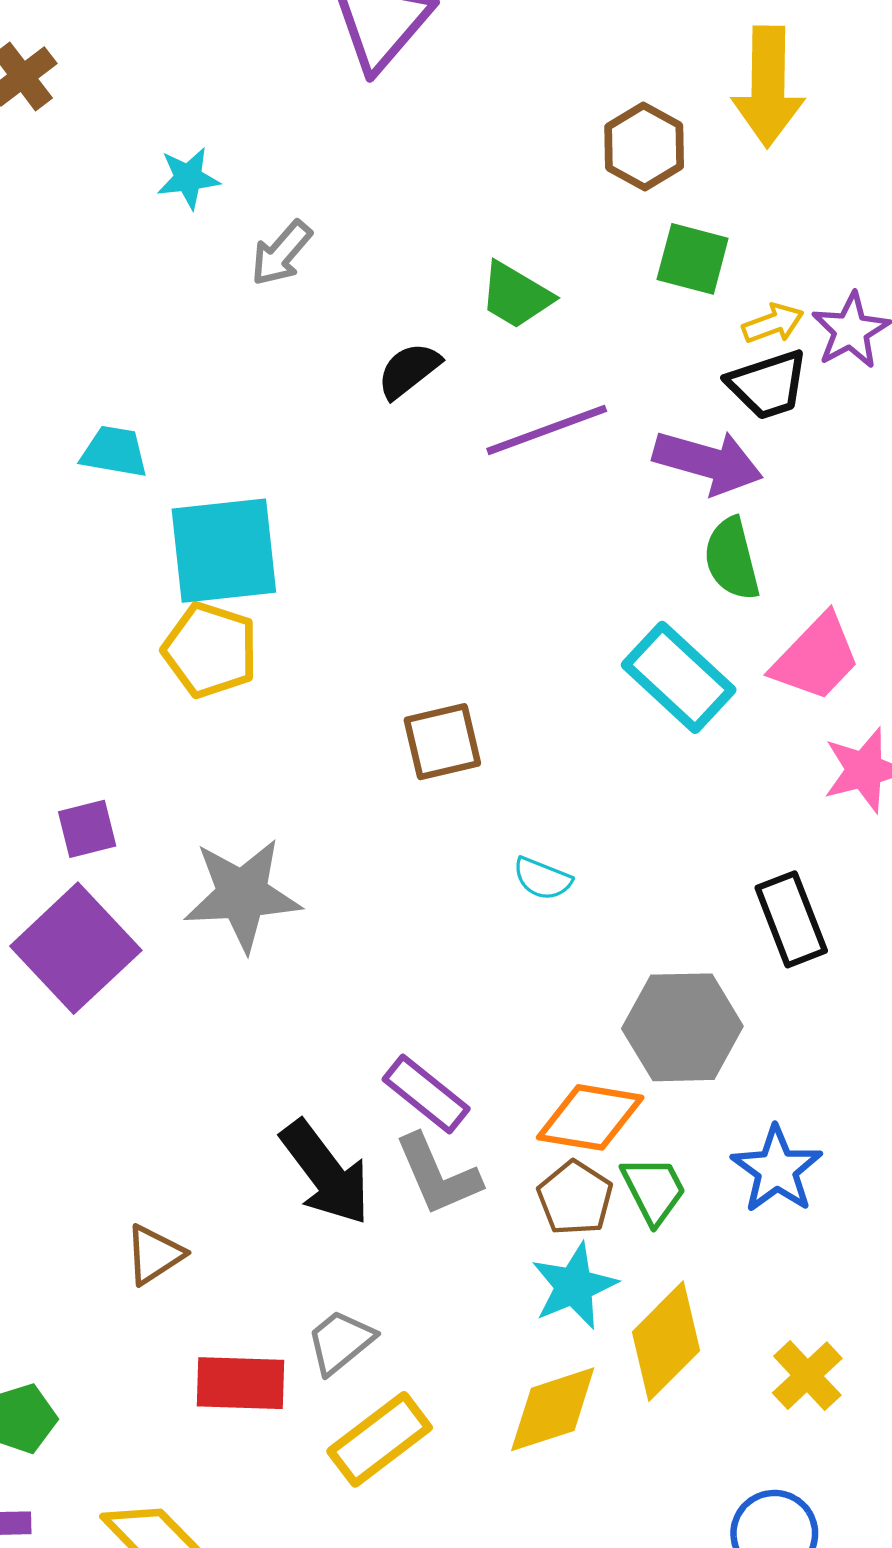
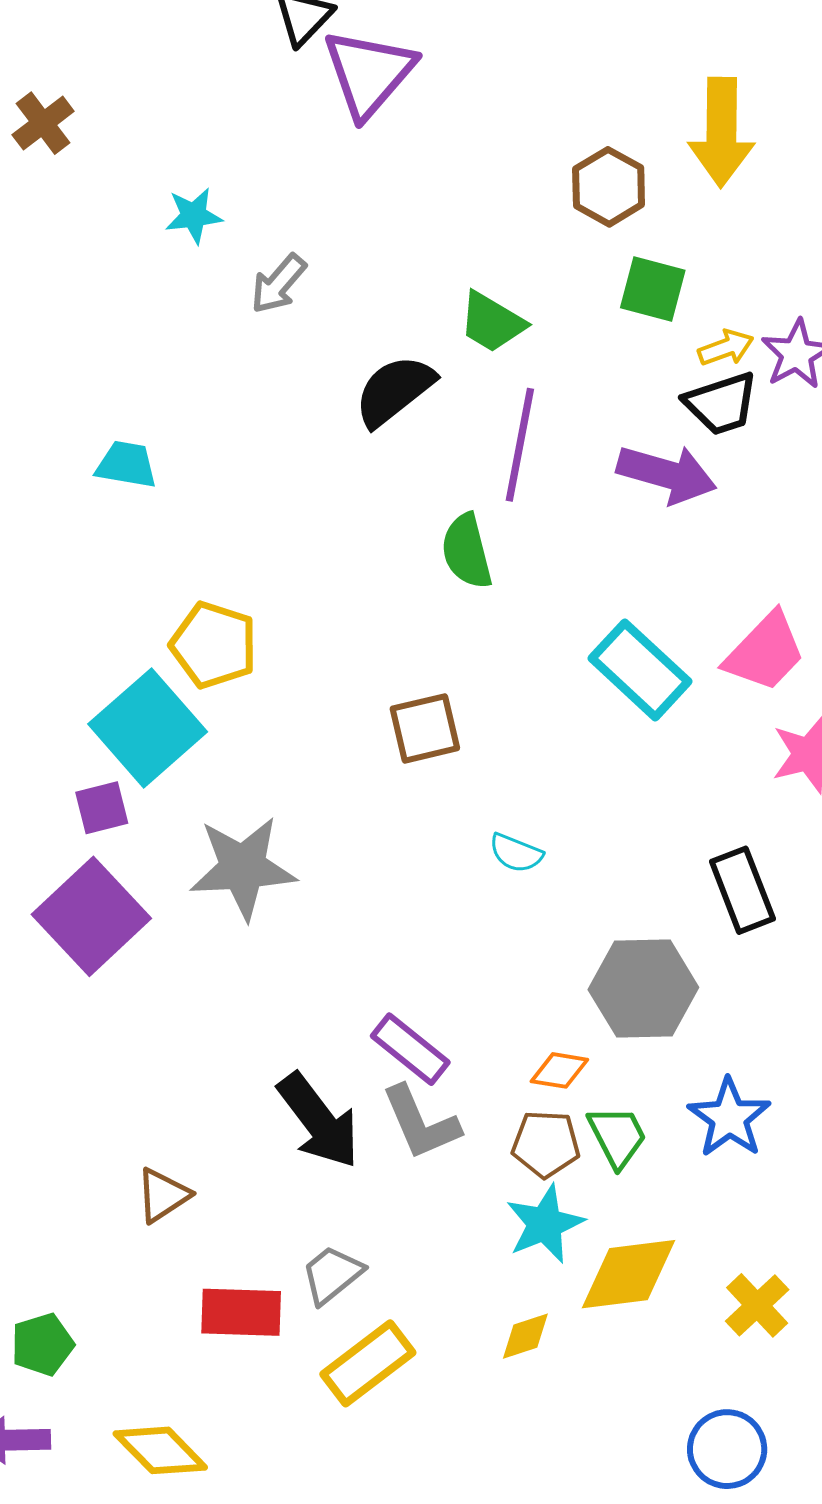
black semicircle: (409, 370) -> (394, 391), size x1.4
purple line: (547, 430) -> (520, 445), turned -59
cyan square: (224, 551) -> (148, 728), moved, turned -35
green semicircle: (732, 559) -> (467, 551), moved
orange diamond: (590, 1117) -> (559, 1070), size x0.6
brown pentagon: (575, 1198) -> (546, 1144), turned -30
yellow diamond: (666, 1341) -> (629, 1274), turned 38
yellow diamond: (553, 1409) -> (525, 1336), size x0.6

